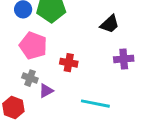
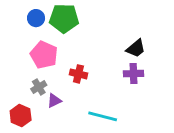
black trapezoid: (110, 24) -> (136, 48), moved
gray cross: (30, 78) -> (39, 87), turned 35

